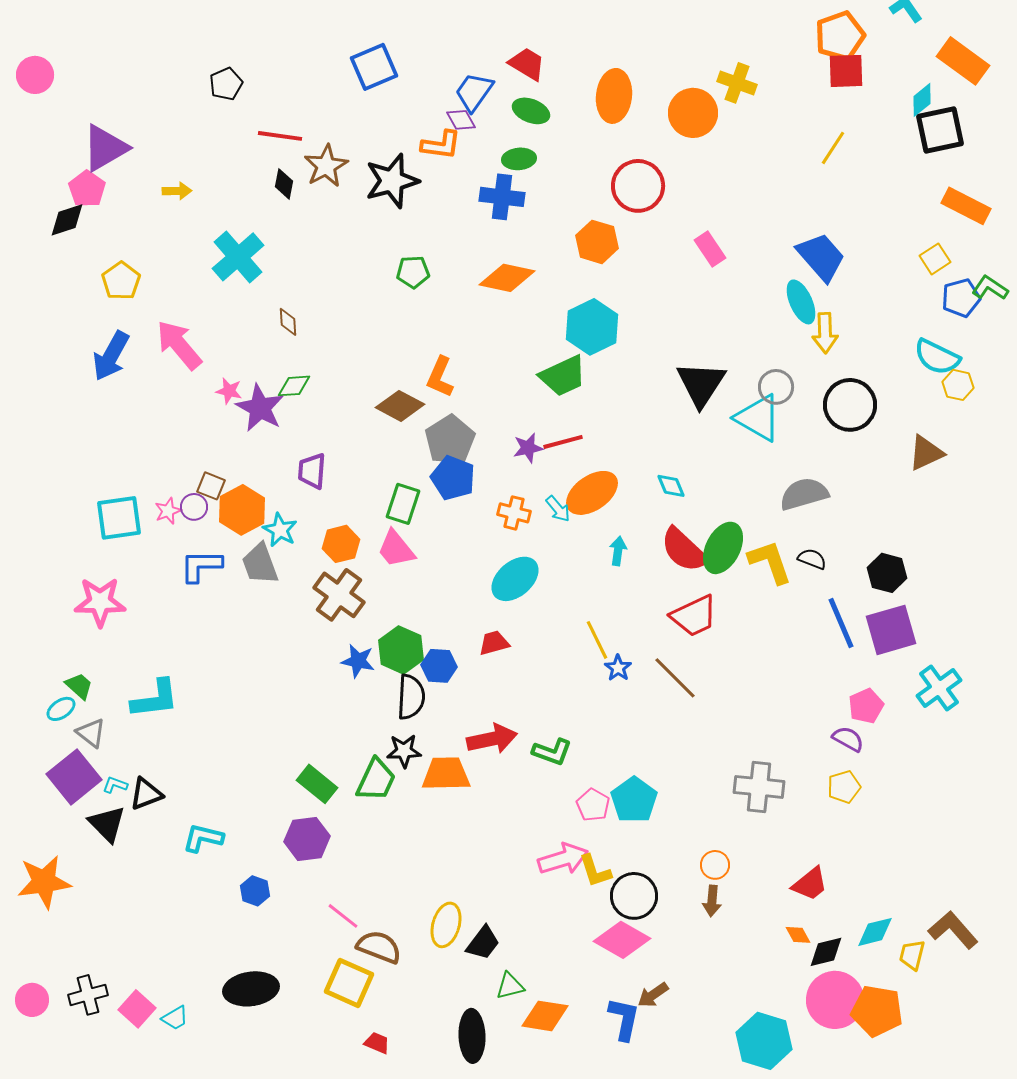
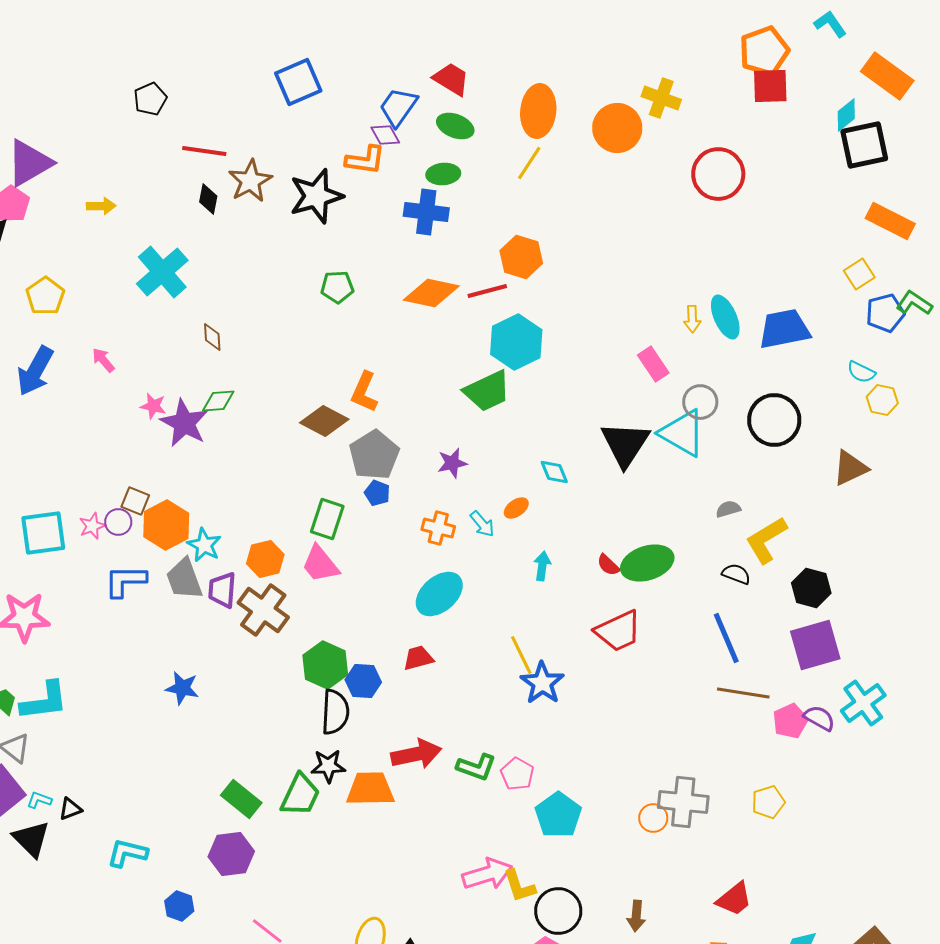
yellow line: (833, 148) -> (529, 163), moved
red circle: (638, 186) -> (718, 174), moved
pink rectangle: (710, 249) -> (653, 364), moved
blue trapezoid: (821, 257) -> (784, 329), moved, turned -60
yellow arrow: (825, 333) -> (692, 319), moved, size x0.7
pink arrow: (179, 345) -> (103, 360), size x0.5
cyan semicircle: (937, 357) -> (861, 372), size x0.6
black triangle: (701, 384) -> (625, 444), moved
red line: (563, 442) -> (487, 291), moved
purple trapezoid: (312, 471) -> (222, 590), moved
blue pentagon: (453, 478) -> (377, 493), size x0.6
cyan diamond: (671, 486) -> (554, 472), moved
orange ellipse: (592, 493) -> (516, 508), size x0.5
gray semicircle: (804, 494) -> (728, 509), size x0.5
green ellipse: (723, 548) -> (647, 563), turned 45
red semicircle: (684, 550) -> (608, 565), size x0.5
yellow L-shape: (770, 562) -> (766, 540), moved, turned -102
blue line: (841, 623) -> (726, 638), moved
blue star: (358, 661) -> (182, 688), moved
blue star: (618, 668) -> (542, 683), size x1.6
brown line: (675, 678) -> (743, 693), moved, turned -36
cyan L-shape: (155, 699) -> (44, 701), moved
purple semicircle: (848, 739) -> (819, 718), moved
black triangle: (146, 794) -> (70, 809), size x0.7
pink pentagon: (593, 805) -> (517, 774), moved
orange circle: (715, 865) -> (653, 818), moved

